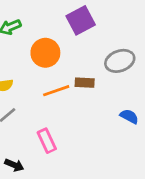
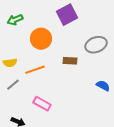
orange line: (56, 91) -> (35, 70), moved
pink rectangle: (47, 141) -> (42, 104), turned -36

